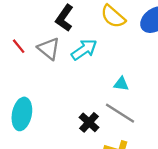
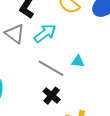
gray line: (120, 113) -> (51, 68), moved

